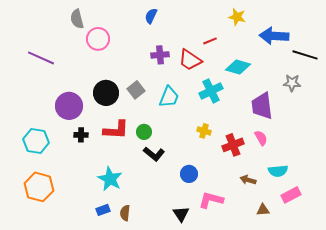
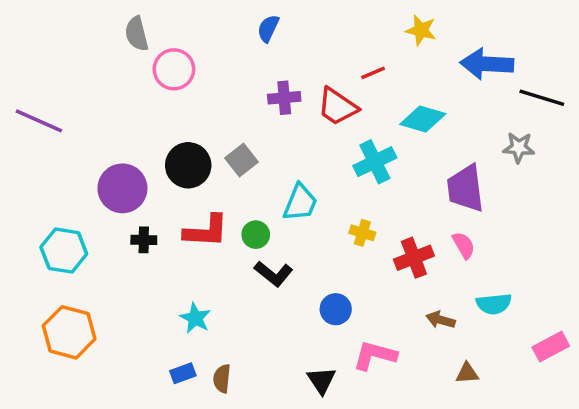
purple line: (41, 58) -> (39, 121), moved
cyan trapezoid: (169, 97) -> (300, 203), moved
cyan star: (110, 179) -> (195, 318), size x0.7
pink rectangle: (291, 195) -> (551, 347), moved

